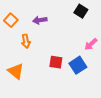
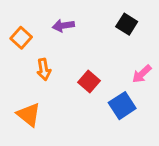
purple arrow: (40, 20) -> (63, 26), moved
red square: (56, 62) -> (89, 81), moved, turned 32

